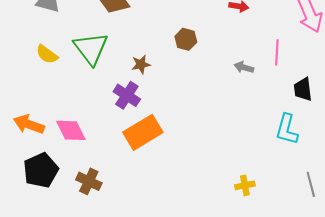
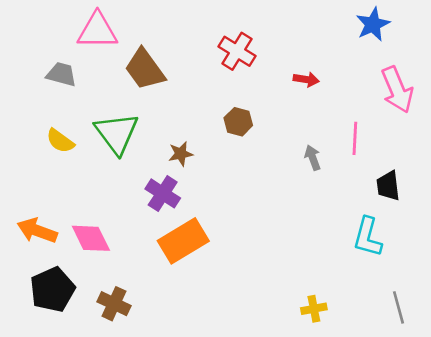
gray arrow: (244, 67) -> (313, 158), turned 54

